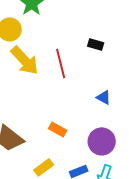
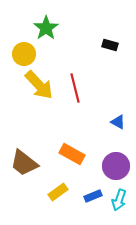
black rectangle: (96, 44) -> (110, 45), moved
orange rectangle: (58, 129) -> (72, 154), size x1.4

